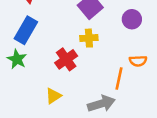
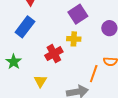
green star: (17, 59) -> (14, 62), moved
yellow triangle: (53, 96) -> (40, 81), turned -32

